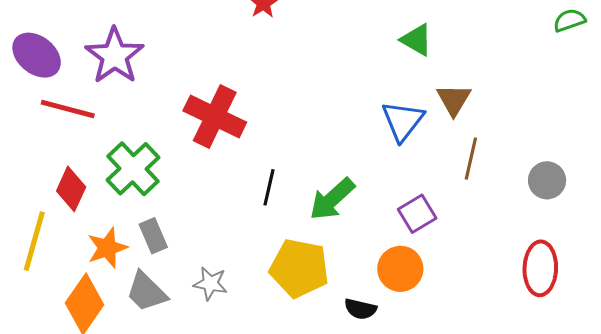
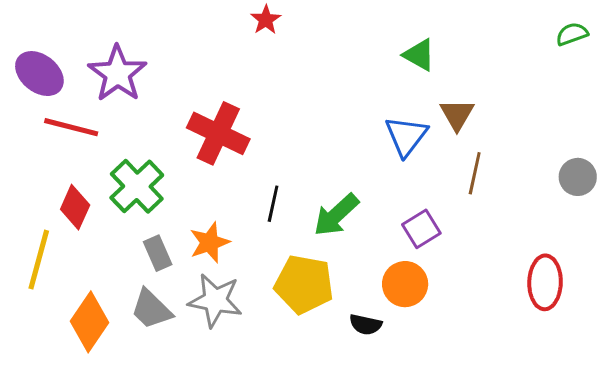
gray circle: (547, 180) -> (578, 177), moved
orange star: (107, 248) -> (210, 242), moved
gray star: (210, 284) -> (215, 300), size x1.6

